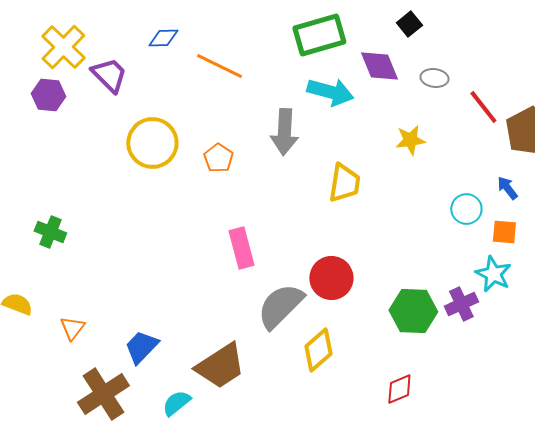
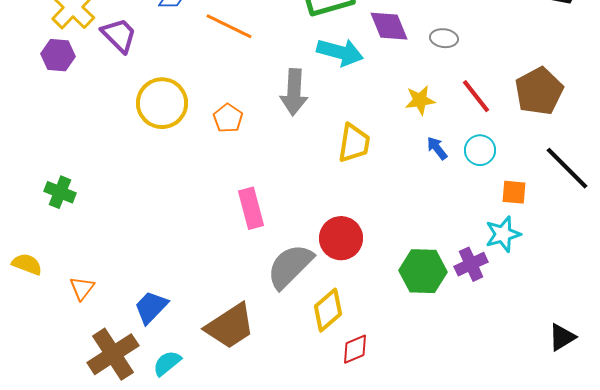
red line: (483, 107) -> (476, 96), moved
blue arrow: (507, 188) -> (437, 148), moved
cyan circle: (466, 209) -> (480, 150), moved
cyan star: (493, 274) -> (503, 234), turned 30
red diamond: (399, 389) -> (355, 349), moved
cyan semicircle: (176, 403) -> (167, 363), moved

